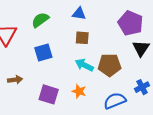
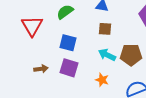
blue square: (43, 52) -> (68, 43), turned 30
purple square: (49, 94) -> (69, 68), moved

